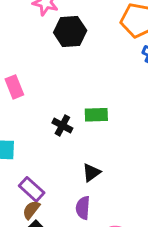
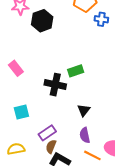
black cross: (62, 125) -> (55, 85), size x1.5
purple rectangle: (32, 189) -> (47, 133), turned -60

